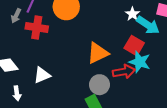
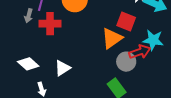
red square: (134, 46) -> (126, 22), moved
gray circle: (99, 85) -> (126, 62), moved

